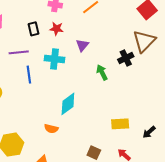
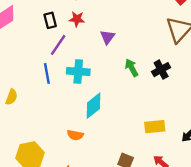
purple line: (19, 52) -> (58, 45), moved, turned -48
black cross: (126, 58) -> (161, 70), moved
cyan cross: (54, 59) -> (78, 72), moved

